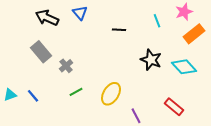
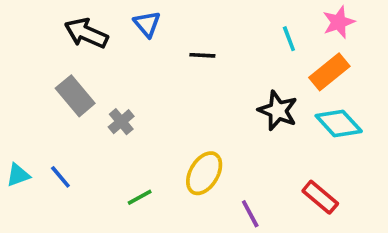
black line: (119, 30) -> (202, 55), moved
orange rectangle: (194, 34) -> (329, 72), moved
green line: (76, 92) -> (140, 197), moved

